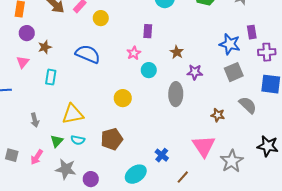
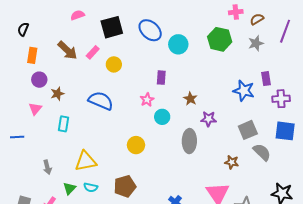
gray square: (234, 72) -> (248, 130), moved

